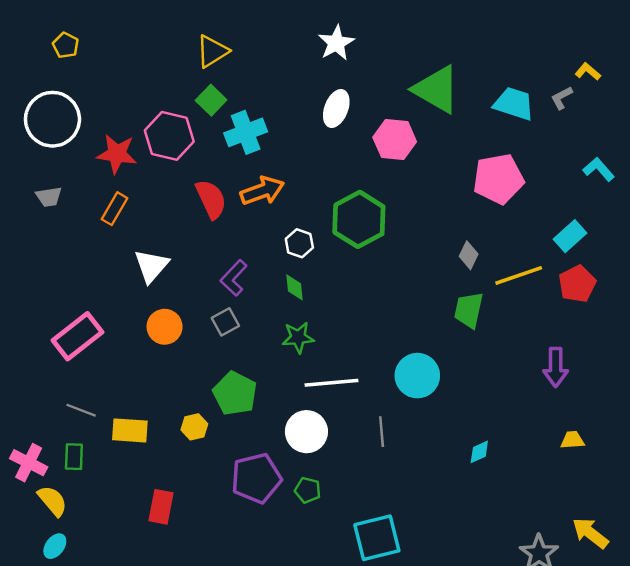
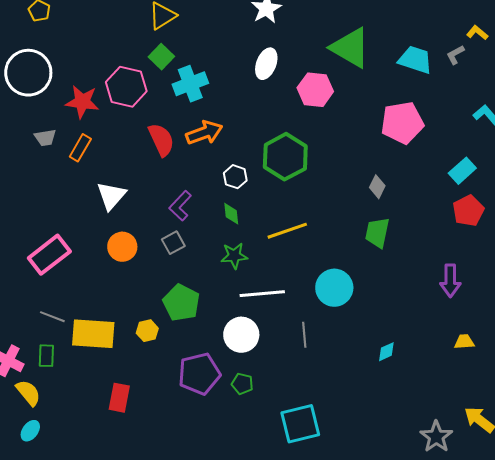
gray trapezoid: (49, 197) -> (45, 138), moved
yellow line: (519, 275) -> (287, 231), moved
yellow rectangle: (130, 430) -> (93, 334), size x1.4

